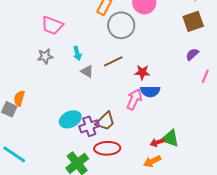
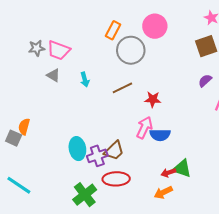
gray star: (45, 56) -> (37, 48), moved
gray triangle: (87, 71) -> (53, 75), moved
blue semicircle: (150, 91) -> (160, 135), moved
cyan ellipse: (70, 119) -> (77, 149), turned -75

